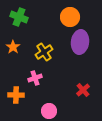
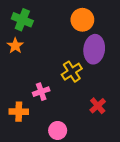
orange star: (13, 47) -> (15, 46), moved
yellow cross: (44, 52) -> (72, 72), moved

